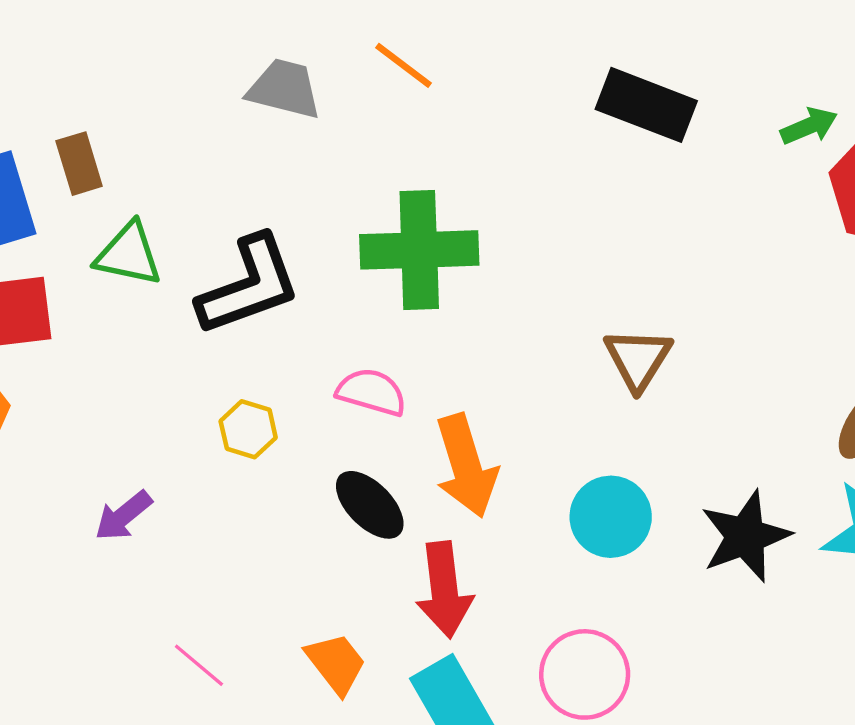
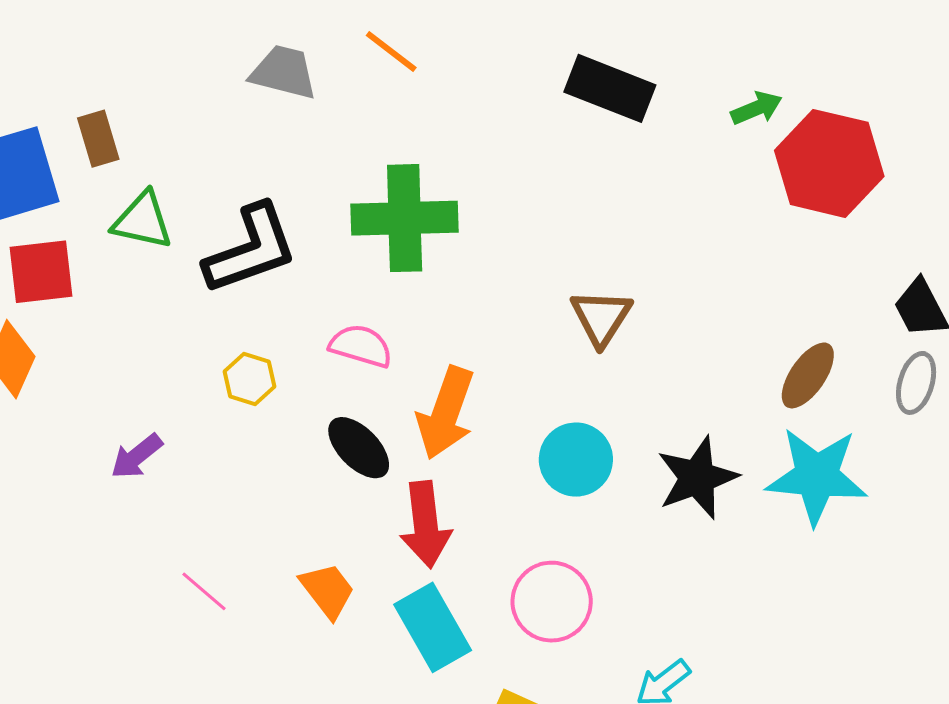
orange arrow: (466, 466) -> (446, 413), turned 36

